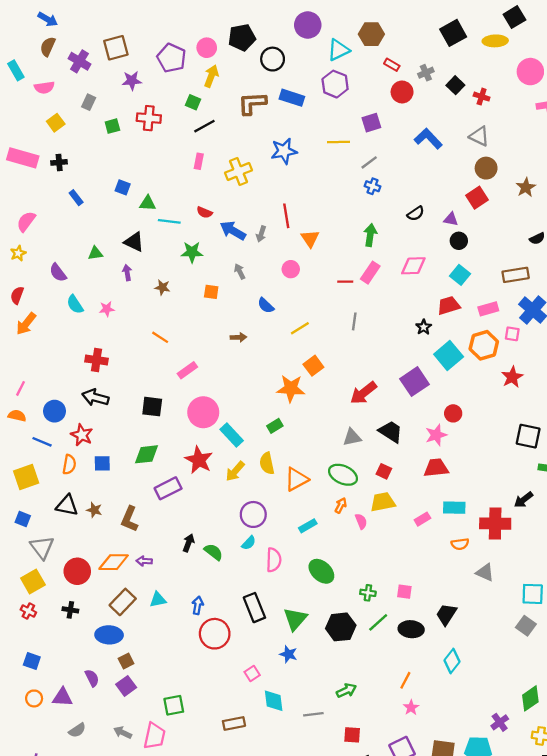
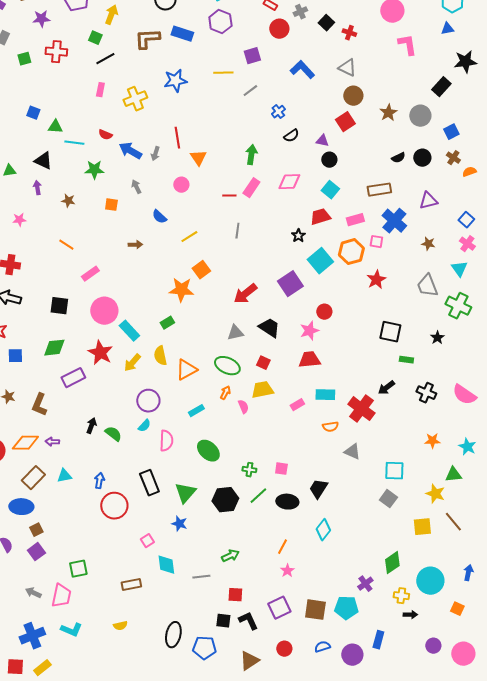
blue cross: (373, 186) -> (278, 112), moved, turned 32
red cross: (495, 524) -> (361, 409), turned 36

